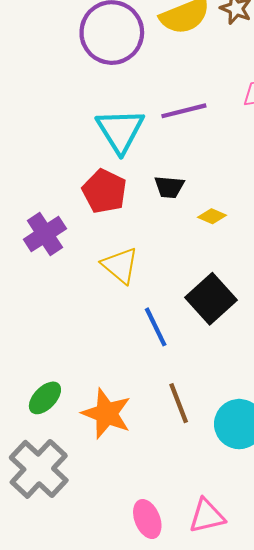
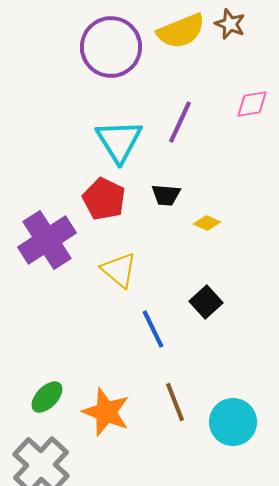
purple line: (184, 111) -> (180, 122), turned -51
purple cross: (45, 234) -> (47, 240), size x1.4
black square: (211, 299) -> (206, 302), size x0.7

